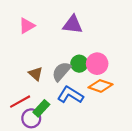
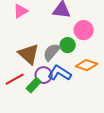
pink circle: (97, 64) -> (84, 30), moved
brown triangle: (36, 74) -> (29, 54), size x1.6
purple circle: (31, 118) -> (44, 75), moved

